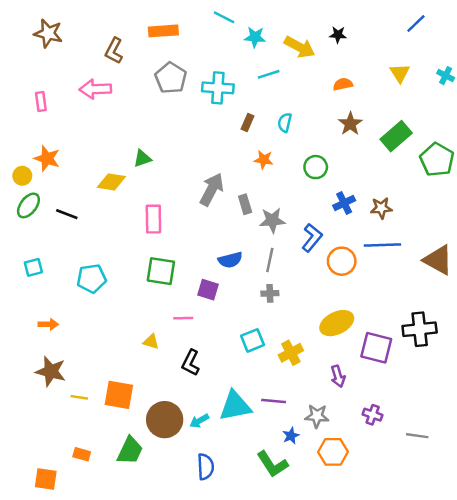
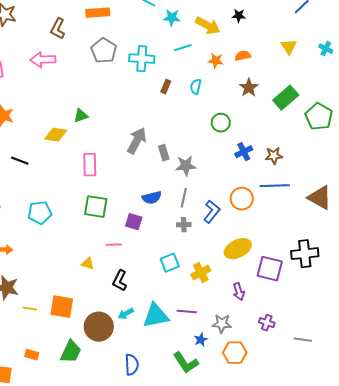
orange star: (264, 160) -> (216, 61), moved
blue L-shape: (312, 238) -> (212, 212), moved
cyan arrow: (199, 421) -> (126, 314), moved

